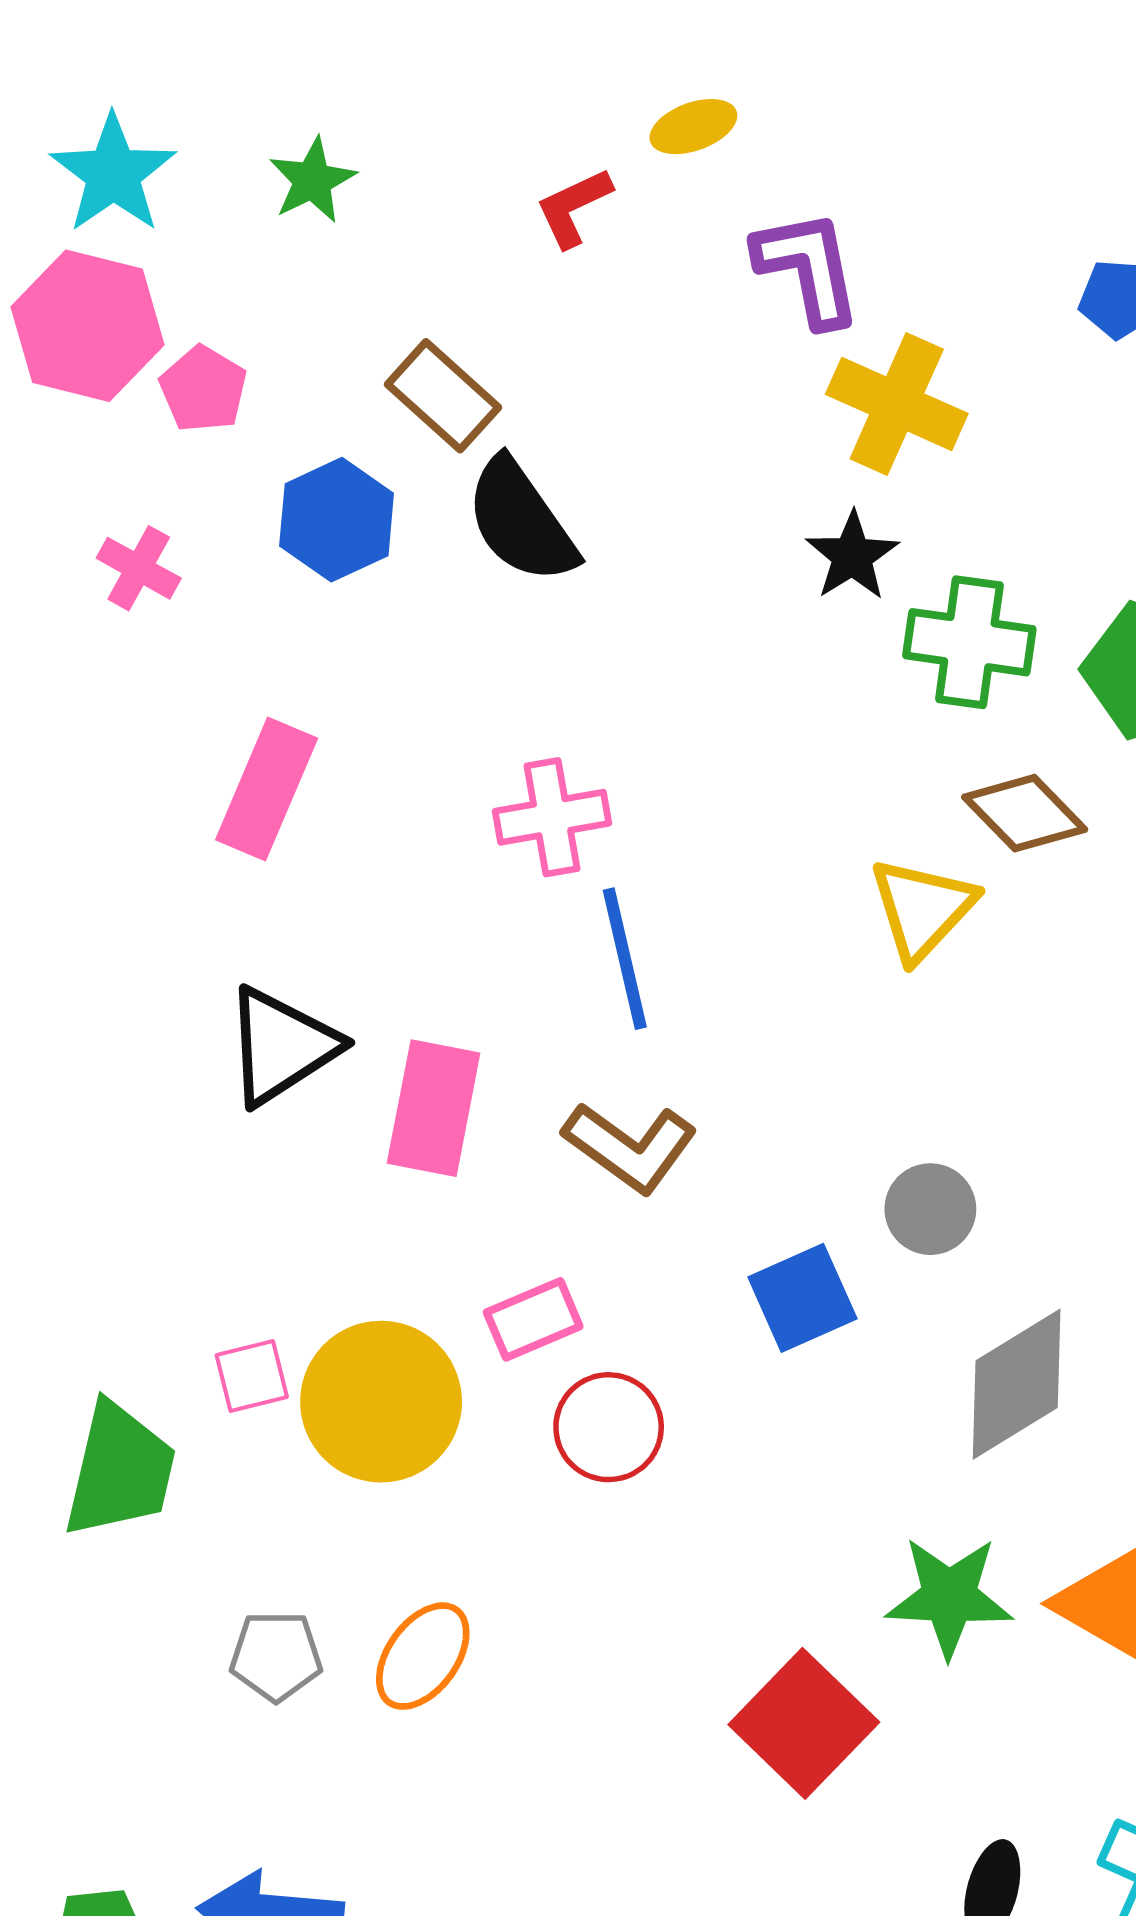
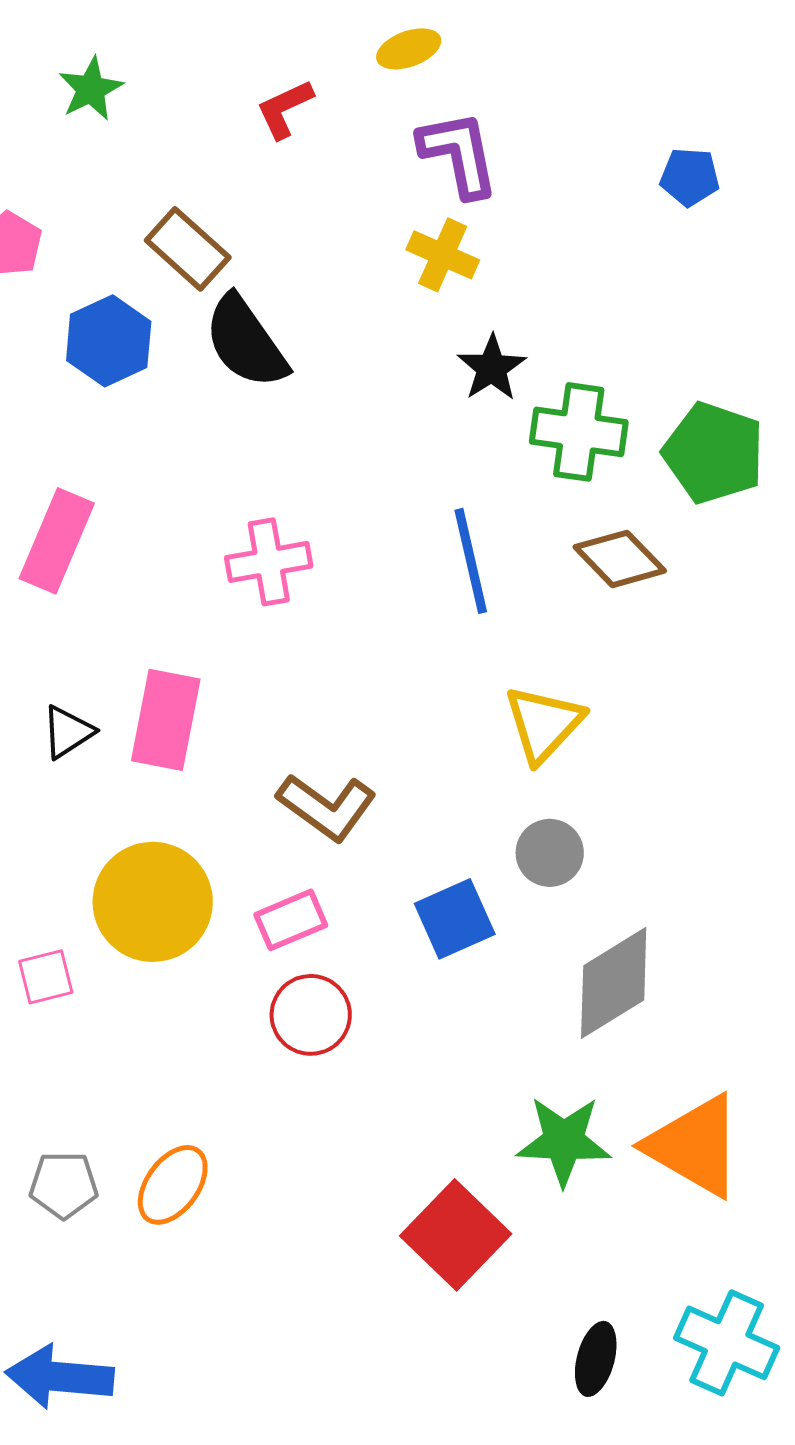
yellow ellipse: (693, 127) -> (409, 49), moved
yellow cross: (897, 404) -> (443, 255), moved, size x0.7
yellow triangle: (922, 909) -> (544, 724), moved
blue line: (625, 959) -> (471, 561), moved
black triangle: (281, 1046) -> (68, 732), size x0.6
pink rectangle: (434, 1108) -> (166, 720), moved
pink rectangle: (533, 1319) -> (291, 920), moved
yellow circle: (381, 1402) -> (153, 902), moved

